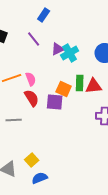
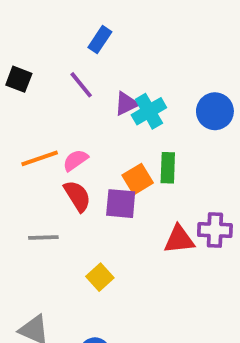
pink semicircle: (31, 79) -> (75, 160), turned -104
red triangle: (94, 86) -> (179, 239), moved
orange square: (64, 89) -> (138, 179), turned 35
yellow square: (32, 160) -> (100, 277), moved

